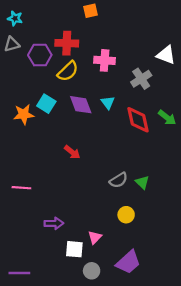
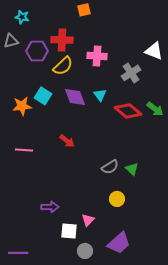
cyan star: (15, 18) -> (22, 17), moved
red diamond: (138, 120) -> (128, 111), turned -36
pink line: (21, 188) -> (24, 150), moved

